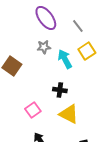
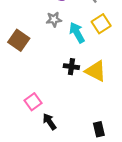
pink square: (33, 110) -> (33, 102), moved
yellow triangle: (69, 114) -> (96, 71), moved

